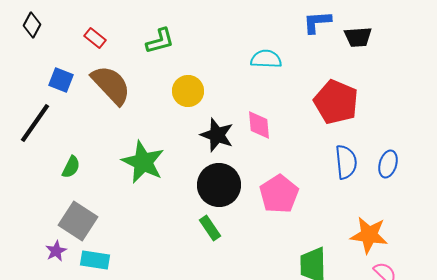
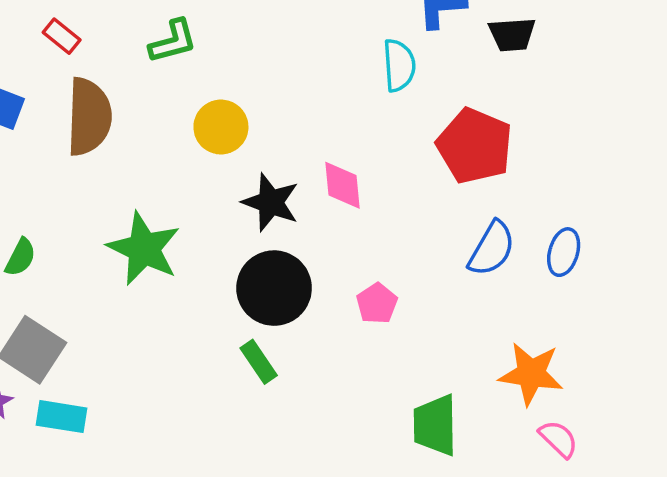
cyan semicircle: (266, 59) -> (399, 65), moved, turned 84
brown semicircle: (111, 85) -> (89, 117), turned 45
blue semicircle: (346, 162) -> (492, 249), turned 36
pink pentagon: (279, 194) -> (377, 303), size x0.6

